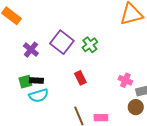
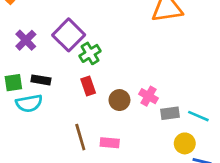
green cross: (90, 45) -> (90, 53), moved
black rectangle: (36, 81) -> (41, 80), moved
brown circle: (136, 107) -> (119, 100), moved

